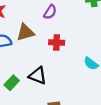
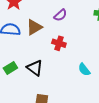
brown triangle: (25, 32) -> (34, 27), turned -30

